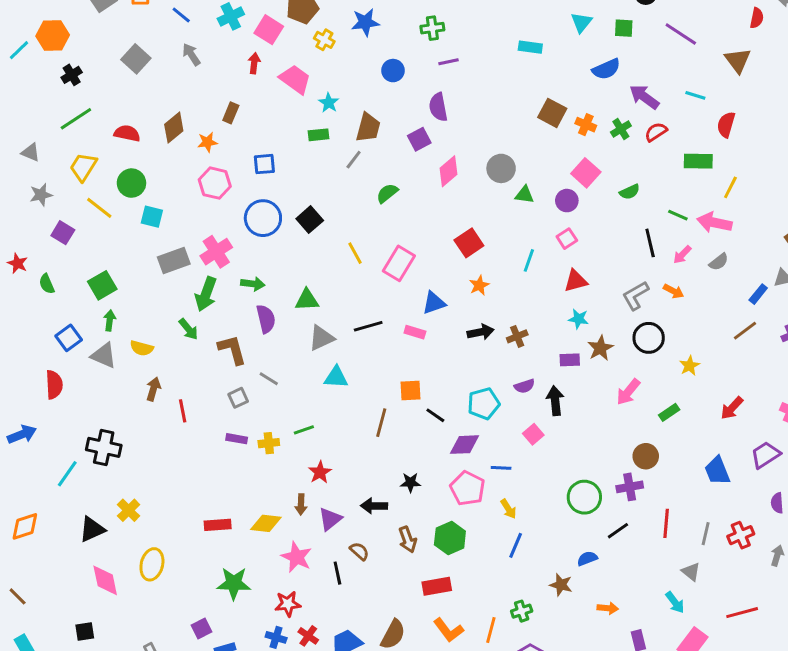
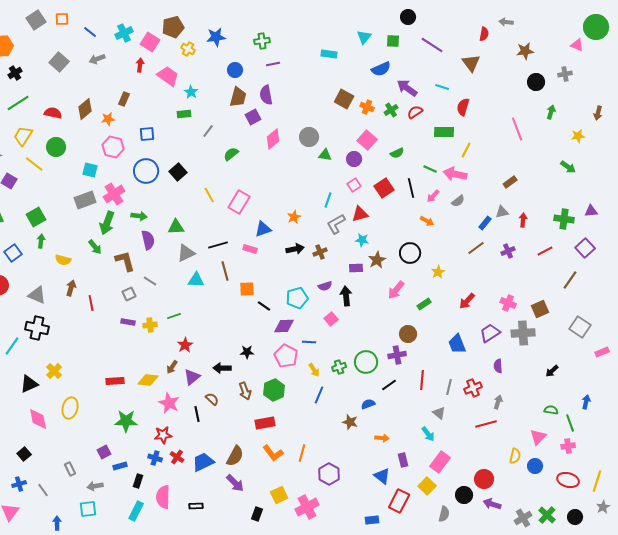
gray arrow: (191, 54) -> (97, 59), turned -77
brown trapezoid: (368, 128) -> (238, 97), moved
cyan square: (152, 217) -> (90, 170), moved
red square: (469, 243) -> (384, 188), moved
gray L-shape: (635, 296) -> (336, 224), moved
gray triangle: (104, 355) -> (37, 295), moved
brown line: (381, 423) -> (225, 271), moved, turned -30
brown arrow: (301, 504) -> (172, 367), turned 32
green cross: (522, 611) -> (339, 367), moved
red line: (742, 613) -> (486, 424), moved
black square: (85, 632) -> (24, 454), turned -32

